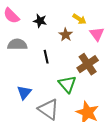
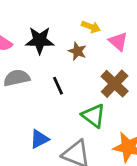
black star: (40, 21) -> (40, 40), size x1.5
blue triangle: (24, 92) -> (39, 139), turned 35

